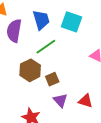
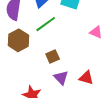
brown hexagon: (30, 70) -> (18, 40), moved

